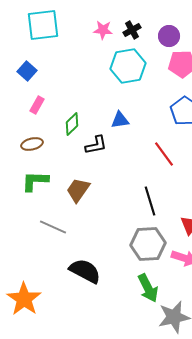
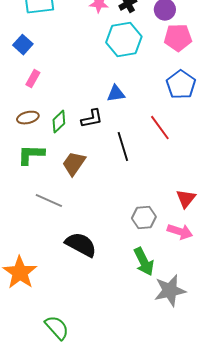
green diamond: (72, 124) -> (59, 122), moved
black line: (150, 201) -> (123, 147), moved
gray hexagon: (148, 244) -> (144, 218), size x0.7

